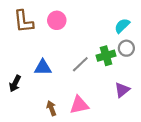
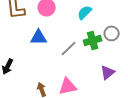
cyan semicircle: (122, 26) -> (85, 12), moved
blue triangle: (43, 67) -> (39, 37), moved

